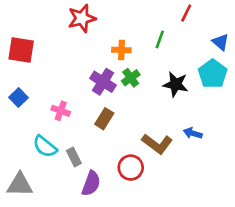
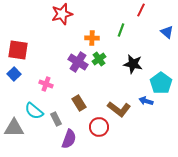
red square: (21, 50) -> (18, 50), moved
cyan pentagon: (213, 74) -> (161, 83), moved
brown rectangle: (104, 119) -> (79, 103), moved, turned -63
gray triangle: (20, 185) -> (14, 128), moved

